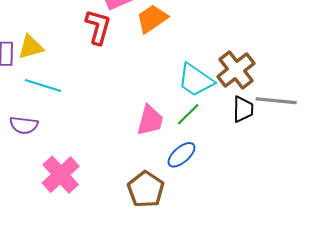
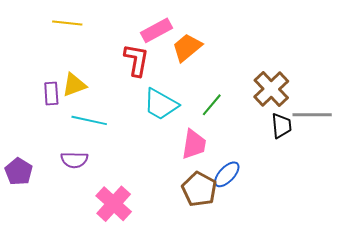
cyan trapezoid: (196, 80) -> (161, 104), moved
green line: (188, 114) -> (212, 105), moved
brown pentagon: (146, 189) -> (199, 189), moved

